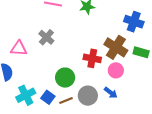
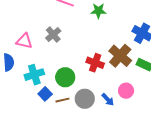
pink circle: (116, 70) -> (126, 91), moved
cyan cross: (26, 95) -> (34, 75), moved

